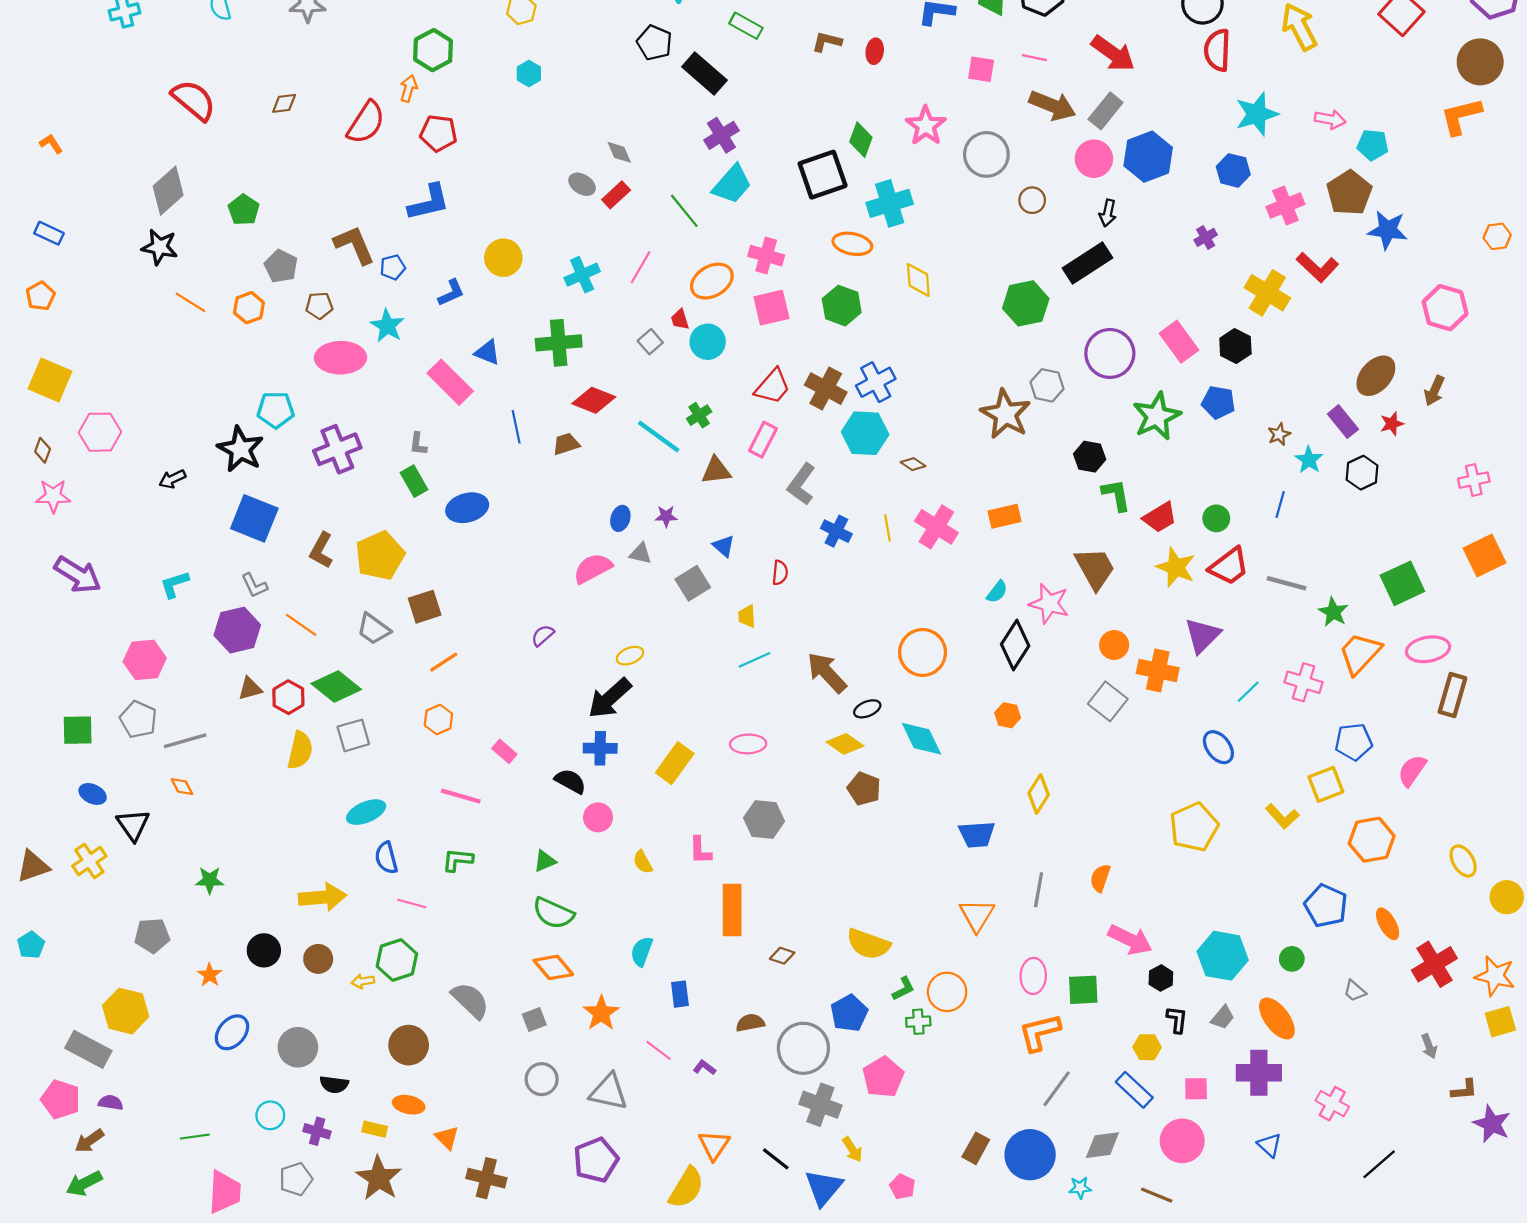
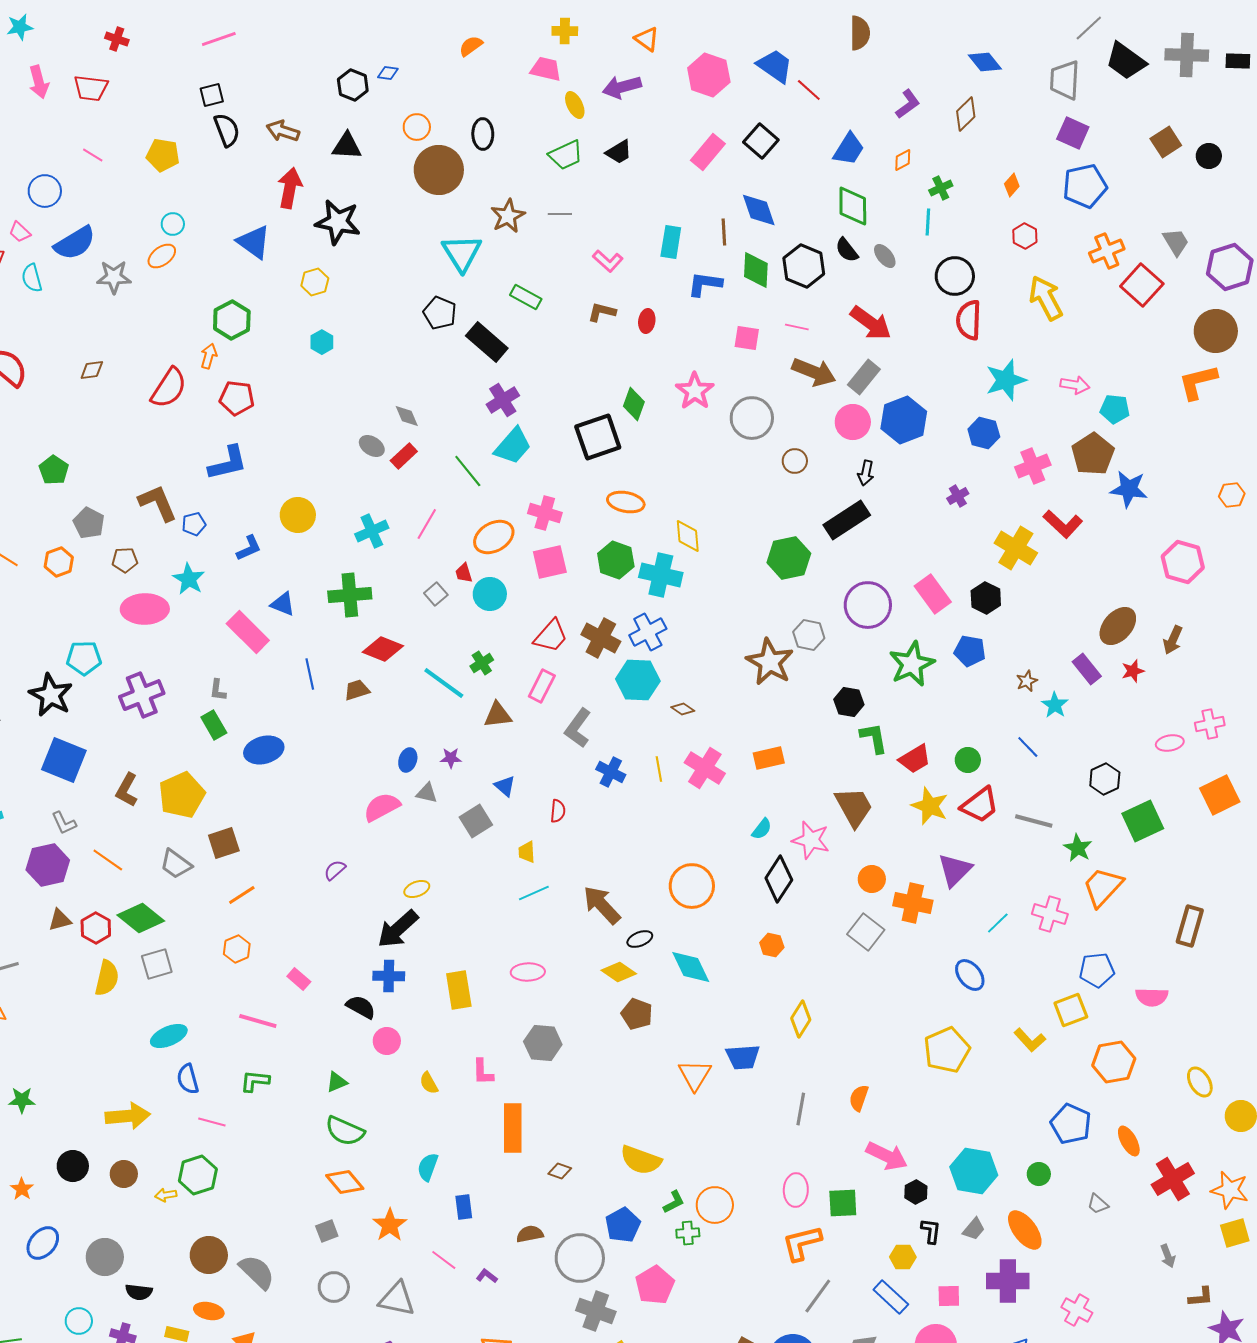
cyan cross: (890, 203) -> (661, 575), moved, turned 30
black hexagon: (1362, 473) -> (1105, 779), moved
blue line: (1280, 505) -> (1028, 747), turned -60
pink ellipse: (1428, 649) -> (1170, 743), moved, size x0.7
yellow rectangle: (675, 763) -> (459, 990), turned -45
pink semicircle: (1412, 771) -> (1152, 997), turned -124
orange triangle: (977, 915) -> (695, 1075), moved
gray semicircle: (470, 1000) -> (257, 1272), moved

